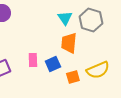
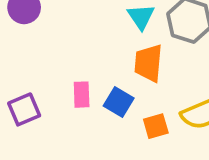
blue square: (53, 64) -> (119, 102), turned -35

